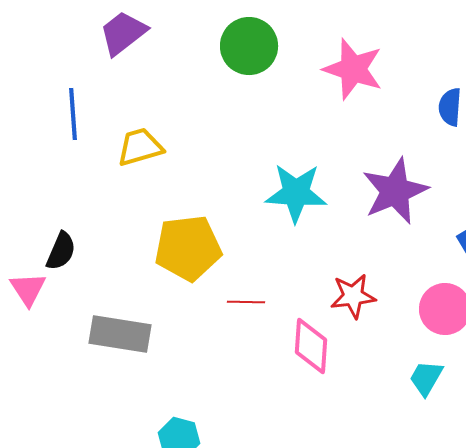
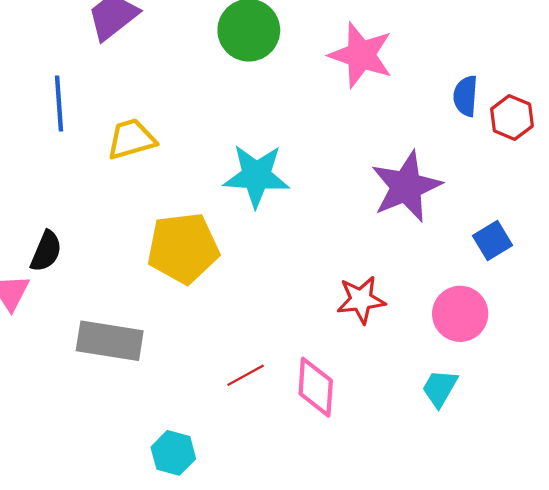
cyan star: (296, 193) -> (256, 176), moved
red line: (246, 302) -> (246, 375), moved, turned -30
pink diamond: (311, 346) -> (316, 387), moved

